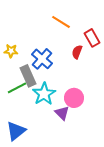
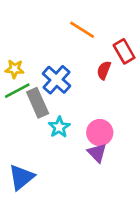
green line: (17, 88) -> (17, 91), moved
cyan star: (44, 94) -> (59, 127), size x0.7
purple triangle: (62, 113) -> (97, 153), moved

